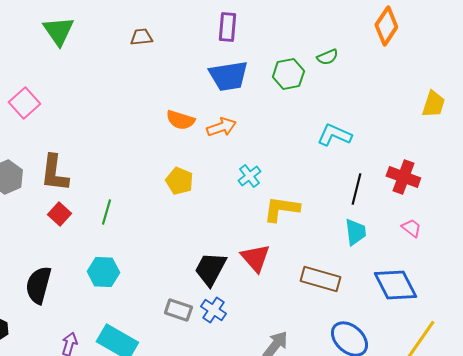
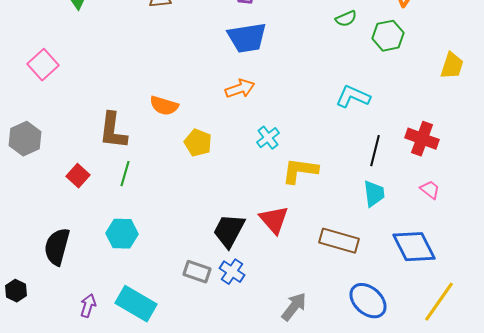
green hexagon: (288, 74) -> (388, 36), moved
orange semicircle: (180, 120) -> (164, 106), moved
brown L-shape: (54, 173) -> (113, 131), moved

